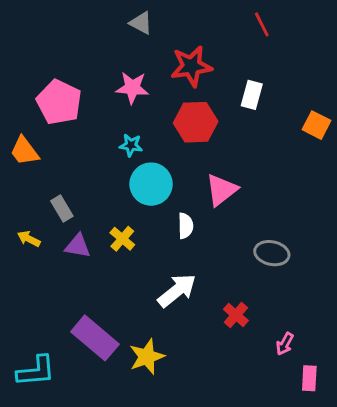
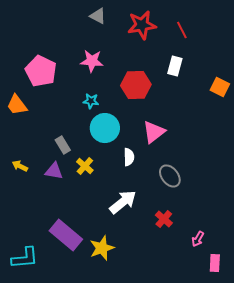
red line: (262, 24) -> (182, 30), moved
red star: (191, 66) -> (142, 25), moved
gray rectangle: (62, 209) -> (63, 145), moved
gray ellipse: (272, 253) -> (170, 176), moved, turned 40

